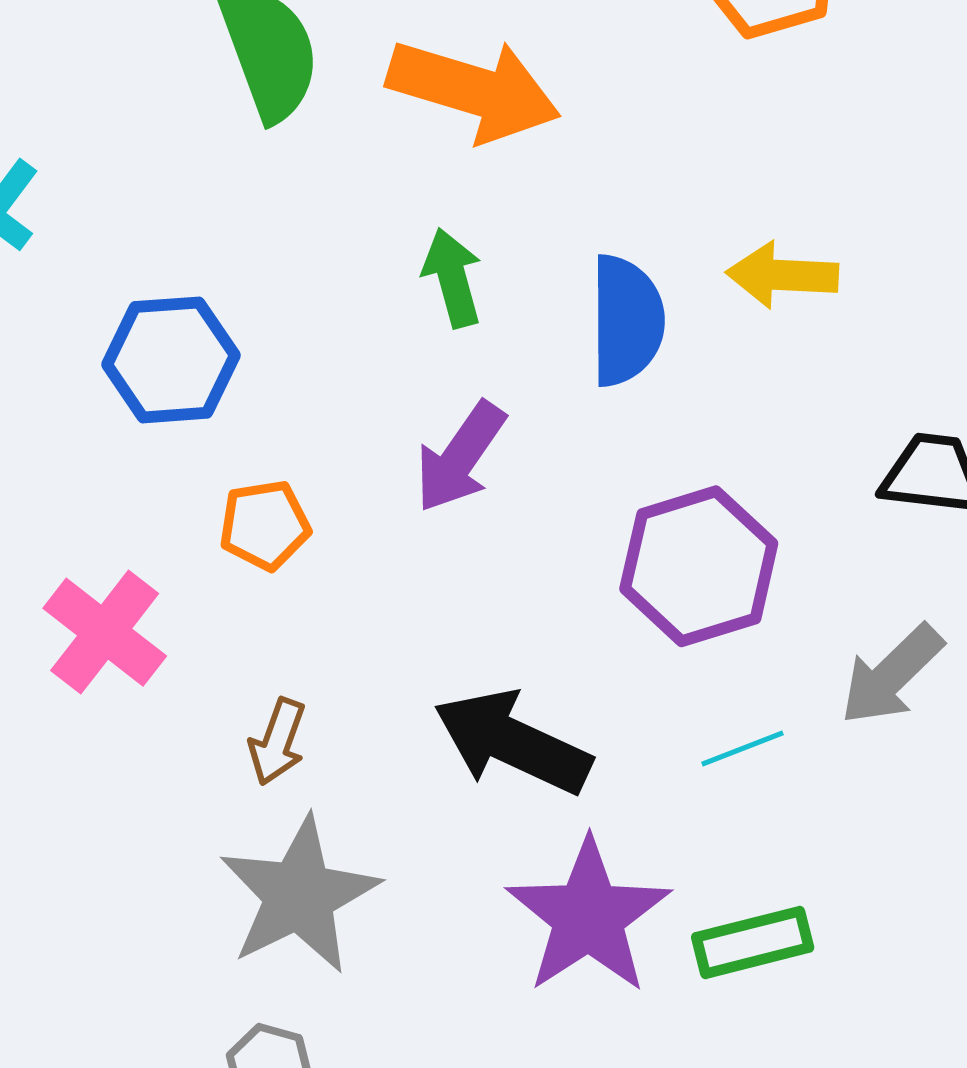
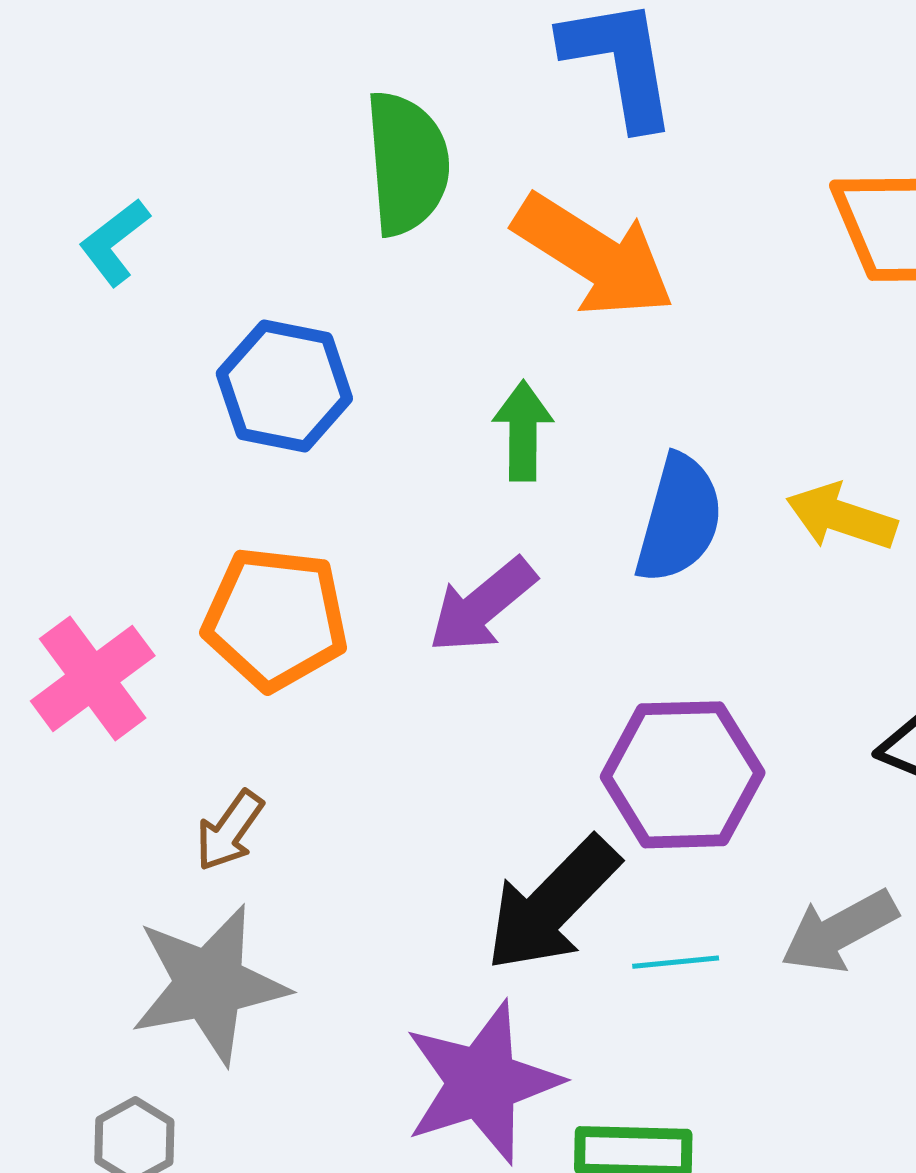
blue hexagon: (171, 360) -> (284, 386), moved
orange pentagon: (265, 525) -> (275, 618), size x1.6
black arrow: (513, 742) -> (552, 904), moved, turned -86

